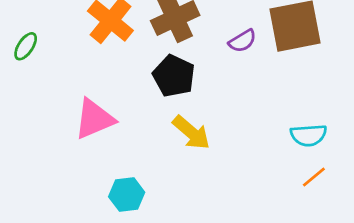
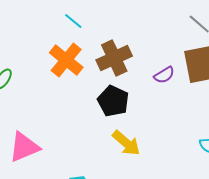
pink triangle: (94, 119) -> (24, 147), moved

